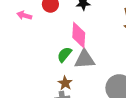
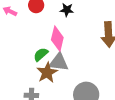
brown star: (65, 83) -> (47, 73), moved, size x1.5

